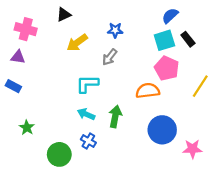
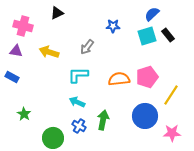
blue star: (115, 30) -> (113, 26), moved
yellow arrow: (77, 43) -> (49, 52), moved, turned 54
gray arrow: (110, 57) -> (87, 47), moved
pink pentagon: (167, 68) -> (147, 77), moved, turned 30
yellow line: (200, 86) -> (171, 95), moved
orange semicircle: (148, 91) -> (119, 79), moved
green arrow: (115, 116) -> (103, 120), moved

